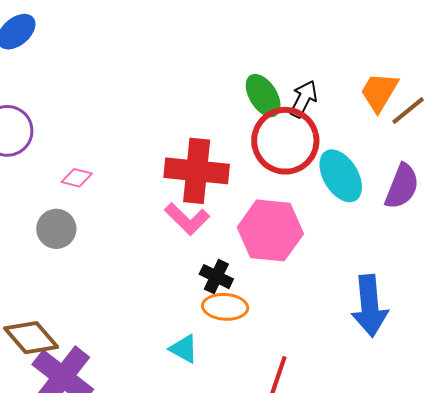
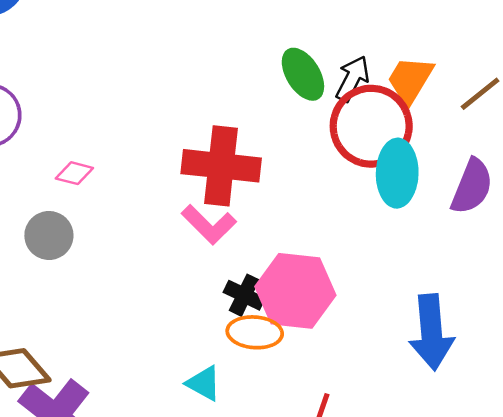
orange trapezoid: (379, 92) -> (410, 80), moved
red circle: (285, 141) -> (371, 126), moved
cyan ellipse: (341, 176) -> (397, 173), turned 32
pink hexagon: (270, 230) -> (295, 291), moved

